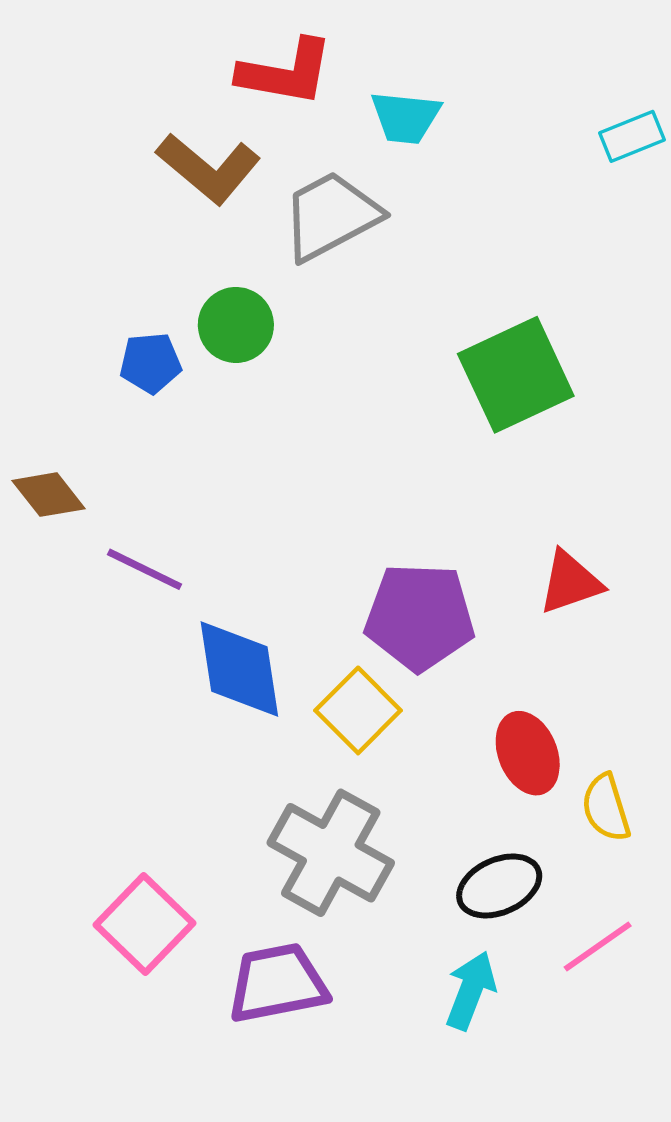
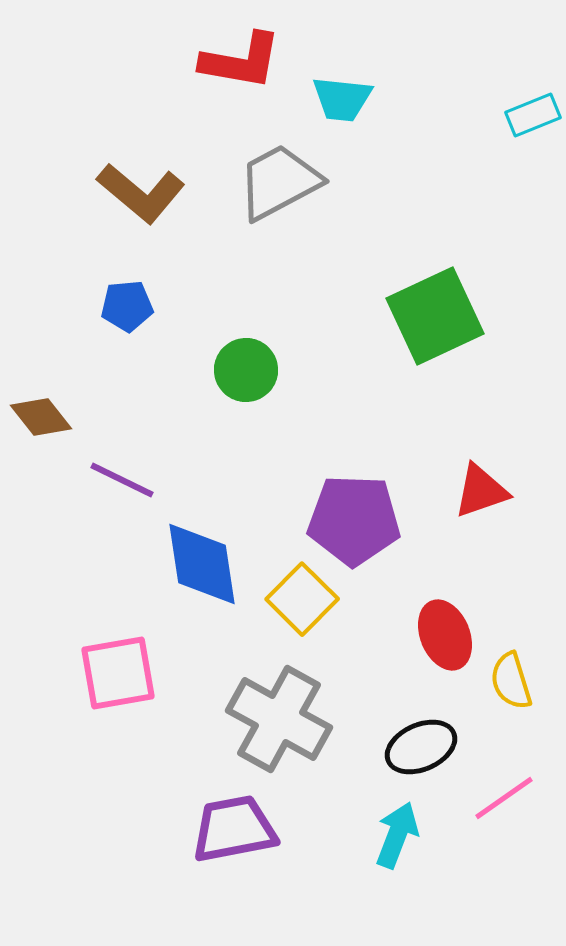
brown L-shape: (209, 168) -> (141, 193), moved
green circle: (236, 325) -> (246, 370), moved
pink square: (145, 924) -> (118, 673), moved, turned 36

